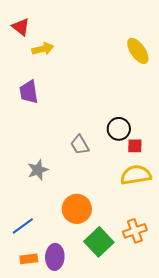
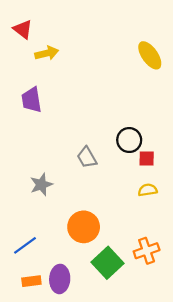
yellow semicircle: (136, 175) -> (148, 190), size x0.6

